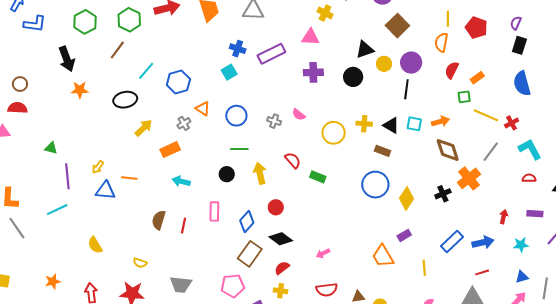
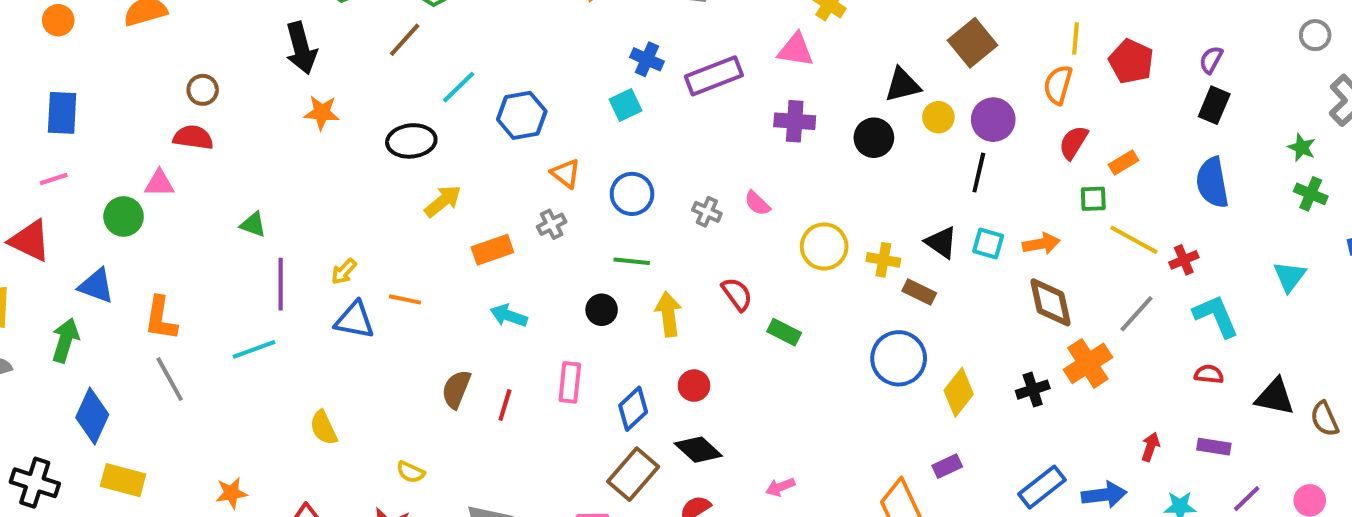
gray cross: (184, 123) -> (552, 224), moved
yellow cross: (364, 124) -> (883, 260), moved

